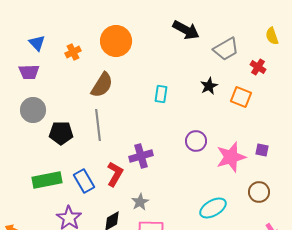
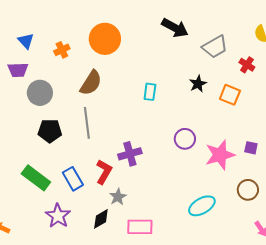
gray circle: (33, 110) -> (40, 93), moved
green rectangle: (47, 180) -> (36, 178), turned 48
gray star: (140, 202) -> (118, 197), moved

